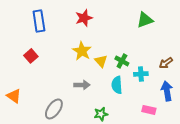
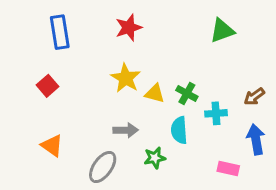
yellow triangle: (101, 61) -> (155, 93), turned -32
orange triangle: (14, 96) -> (52, 146), moved
gray ellipse: (54, 109) -> (103, 167), moved
green star: (101, 114) -> (155, 158), moved

